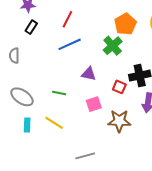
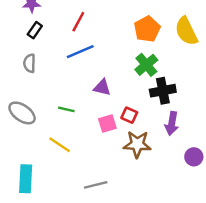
green cross: (113, 46) -> (146, 65), moved
gray semicircle: (14, 56) -> (29, 63), moved
red square: (119, 87) -> (129, 115), moved
cyan rectangle: (27, 125) -> (26, 179), moved, size x1.6

